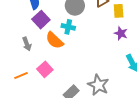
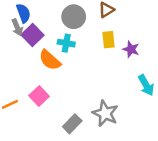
yellow rectangle: (119, 11) -> (108, 40), moved
gray arrow: (27, 44) -> (17, 27), moved

